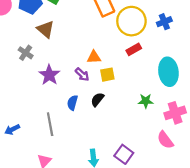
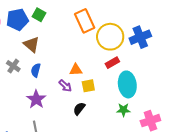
blue cross: (164, 22) -> (140, 37), size x1.5
cyan ellipse: (168, 72) -> (127, 84), moved
purple star: (49, 75) -> (36, 99), moved
blue semicircle: (72, 103) -> (36, 70), moved

